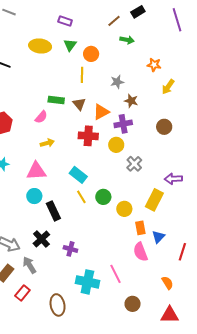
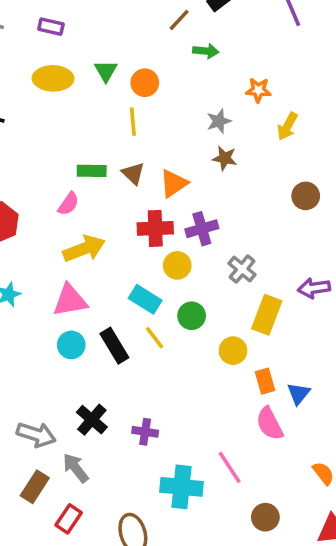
purple rectangle: (65, 21) -> (51, 27), moved
gray star: (117, 82) -> (219, 121), moved
purple cross: (123, 124) -> (202, 229), moved
brown circle: (164, 127) -> (306, 196), moved
yellow arrow: (47, 143) -> (84, 249), size x1.6
yellow circle: (116, 145) -> (177, 265), moved
green circle: (103, 197) -> (192, 316), moved
yellow rectangle: (154, 200) -> (267, 315), moved
black rectangle: (53, 211) -> (114, 346), moved

